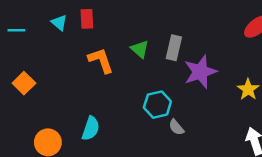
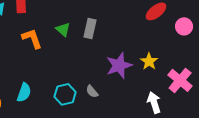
purple star: (200, 72) -> (119, 65), moved
cyan hexagon: (157, 105) -> (65, 94), moved

